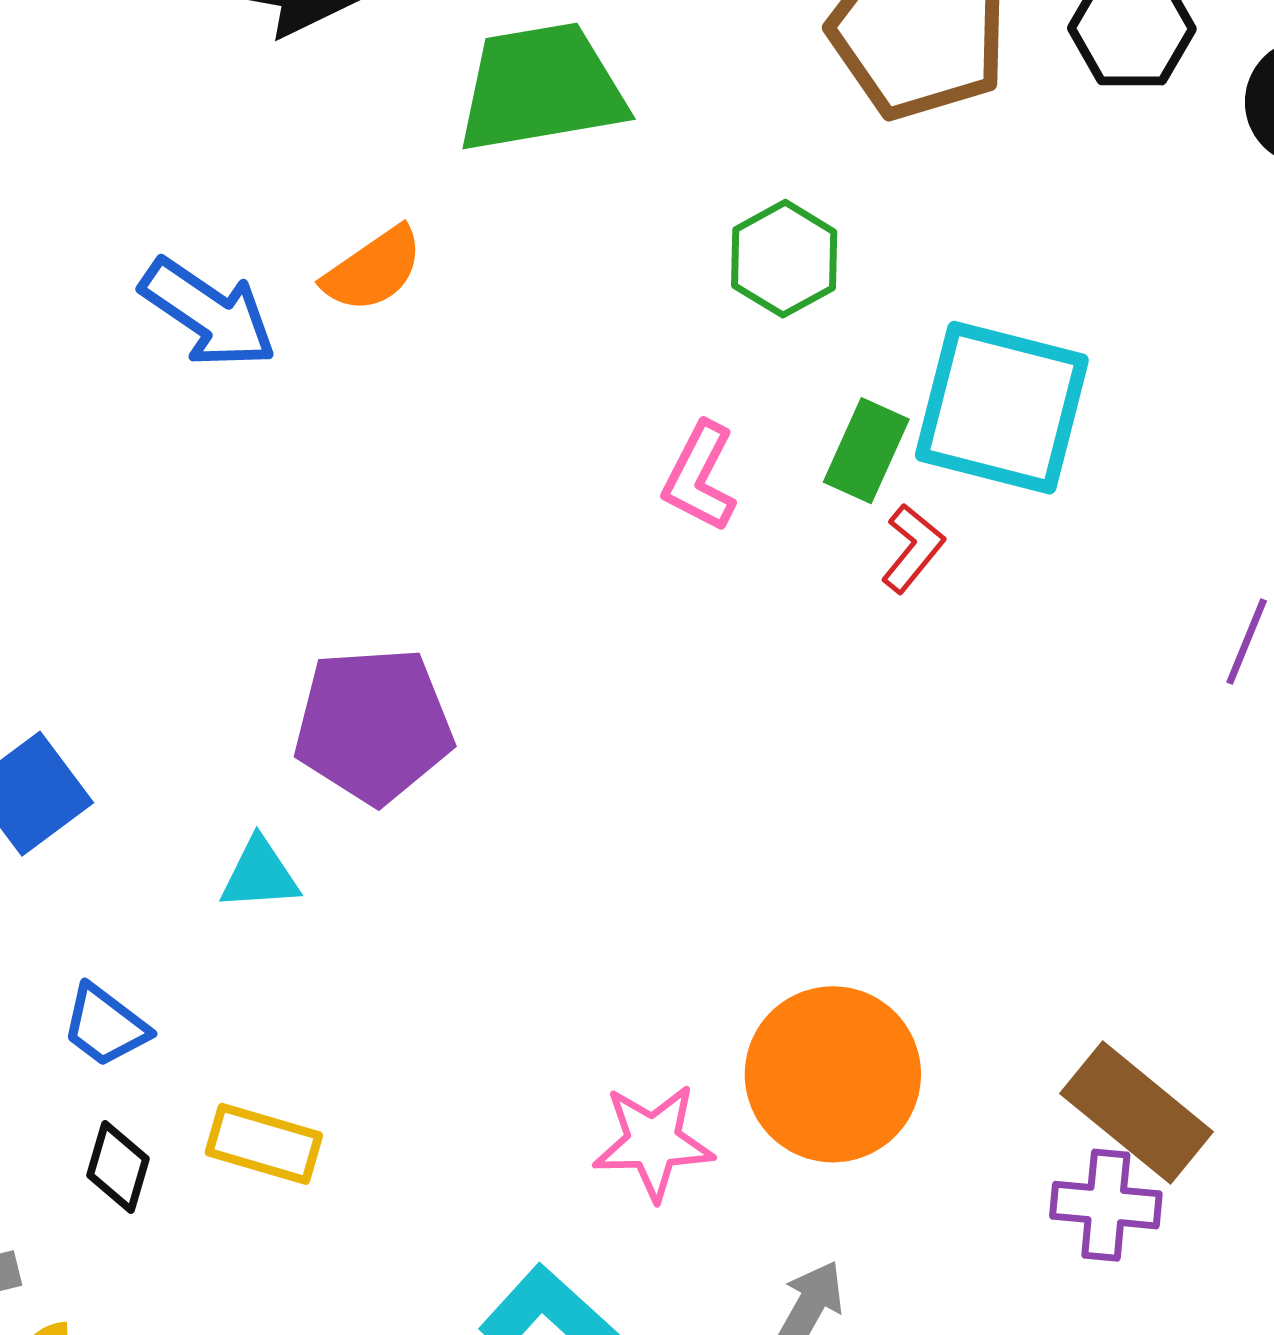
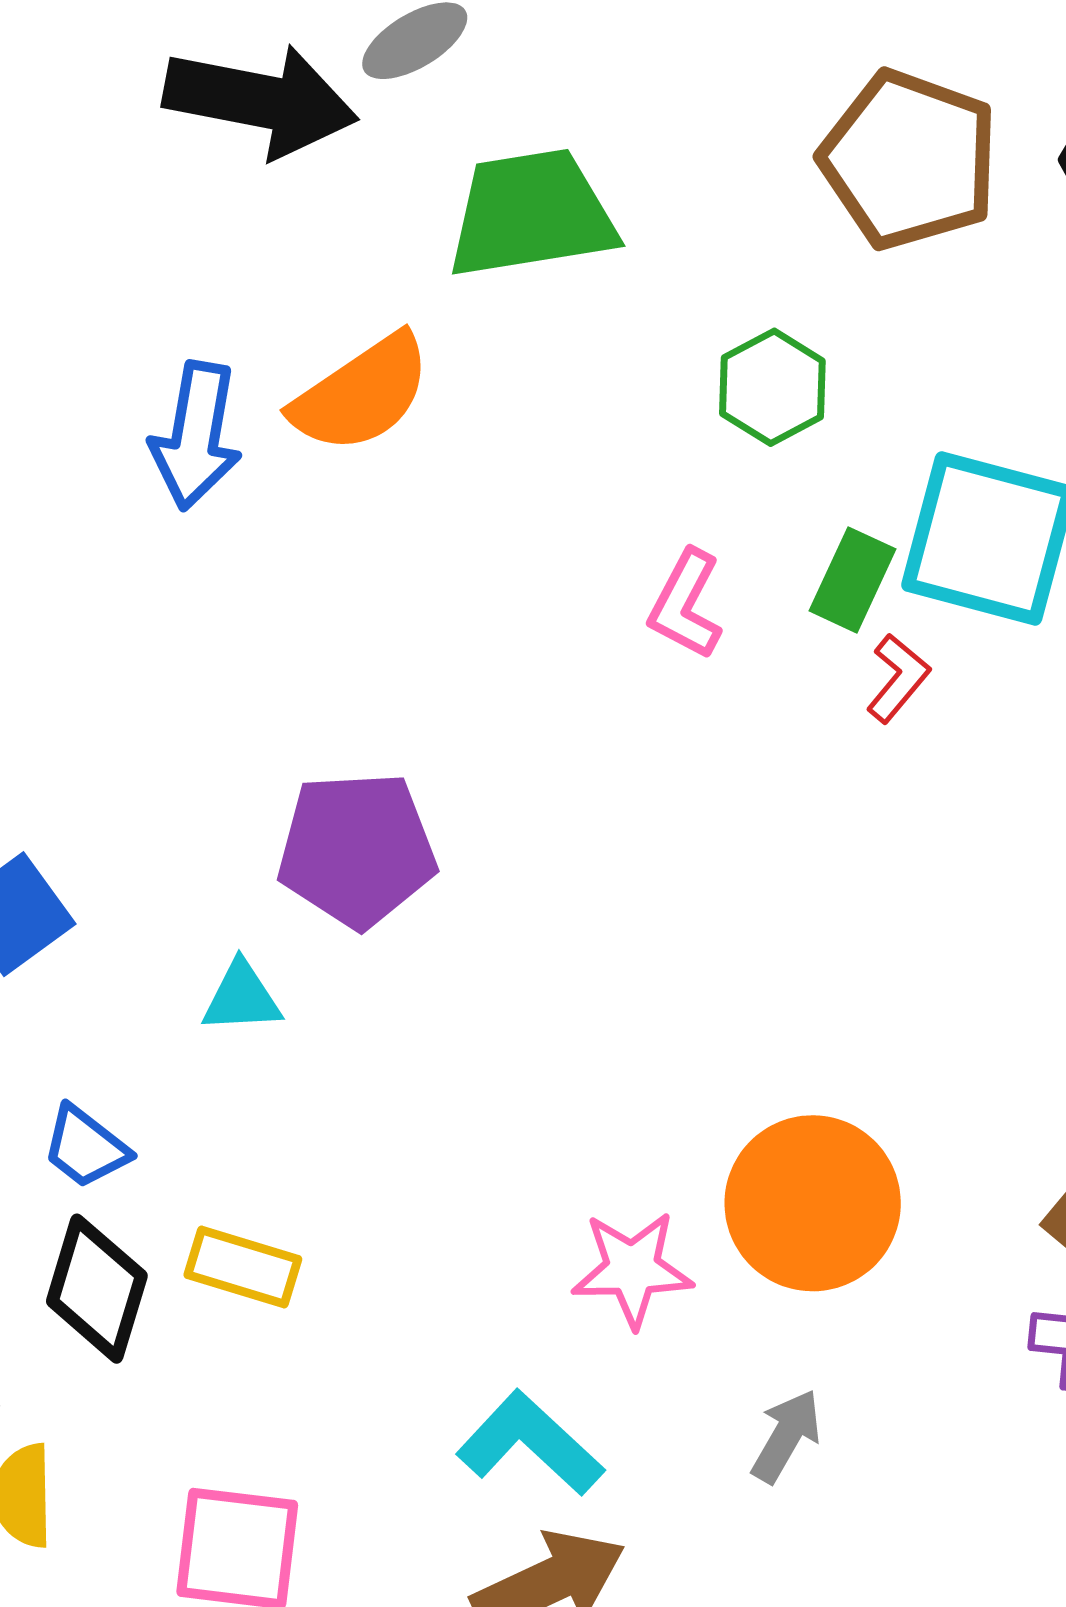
orange semicircle: (373, 270) -> (361, 394), size x1.4
blue arrow: (208, 313) -> (196, 436), turned 65
black diamond: (118, 1167) -> (97, 1289), size x1.6

